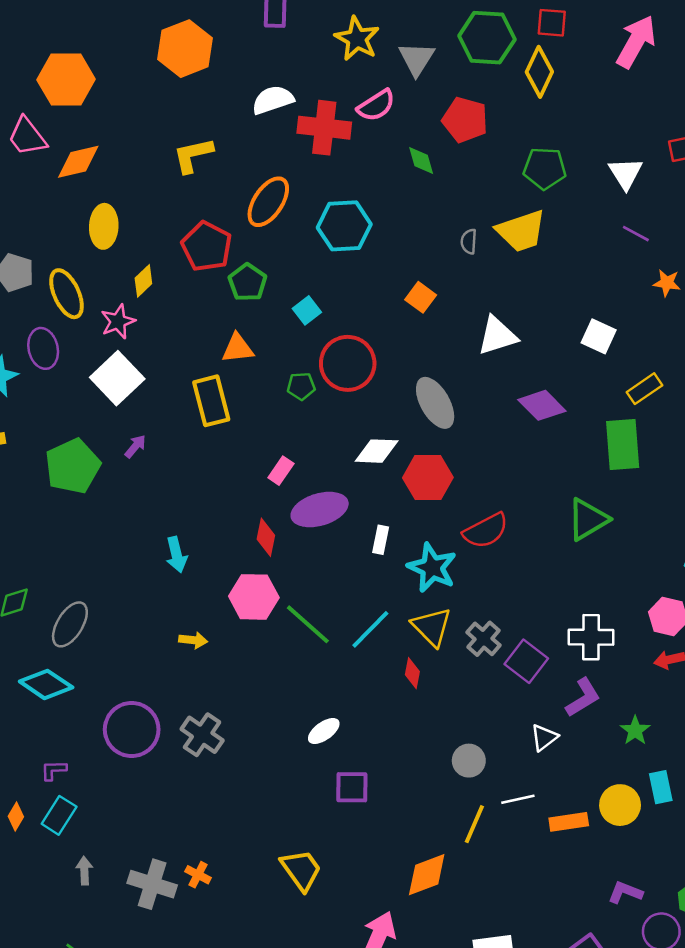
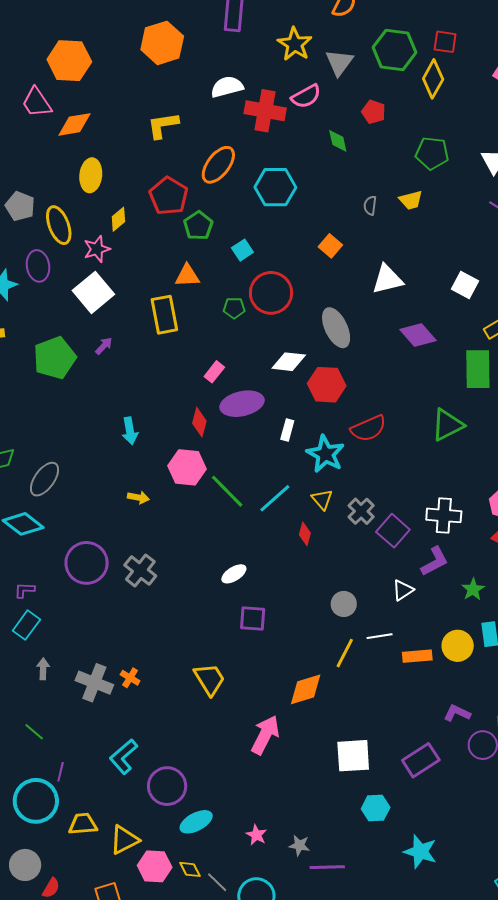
red pentagon: (465, 120) -> (374, 112), size x0.7
yellow trapezoid: (521, 231) -> (411, 200), size x0.6
yellow triangle: (432, 627) -> (322, 499), size x0.7

